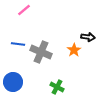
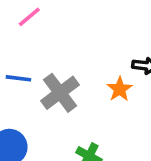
gray cross: (41, 52) -> (60, 93), turned 30

